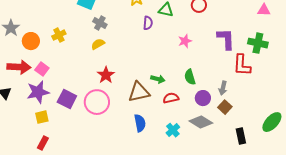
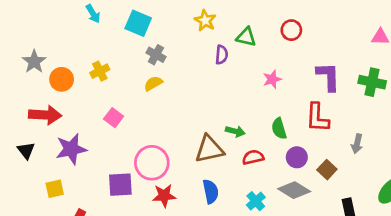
red L-shape: (242, 65) -> (317, 118), moved
pink square: (42, 69) -> (114, 118), moved
red star: (106, 75) -> (164, 196), moved, turned 30
gray arrow: (223, 88) -> (357, 144), moved
purple square: (67, 99) -> (120, 185), moved, turned -30
yellow square: (42, 117) -> (55, 189), moved

